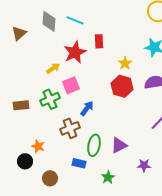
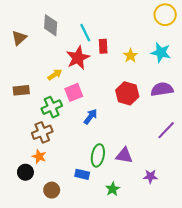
cyan line: (75, 20) -> (85, 33), moved, turned 42
yellow star: (125, 63) -> (130, 56), moved
brown rectangle: (21, 105) -> (21, 90), moved
brown cross: (70, 128) -> (42, 132), moved
purple triangle: (119, 145) -> (124, 155), turned 36

